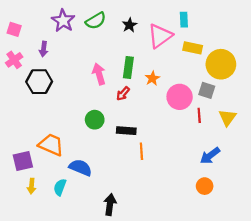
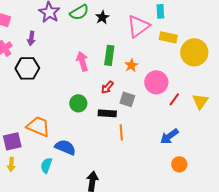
black star: (129, 25) -> (102, 17), moved
gray square: (207, 90) -> (127, 99), moved
red arrow: (123, 94) -> (107, 87), moved
red line: (199, 115) -> (174, 99), turned 40
blue arrow: (210, 156) -> (169, 136), moved
yellow arrow: (32, 186) -> (11, 164), moved

